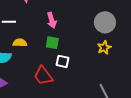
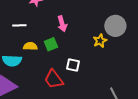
green square: (52, 43) -> (51, 44), moved, turned -32
yellow star: (104, 48) -> (100, 41), moved

